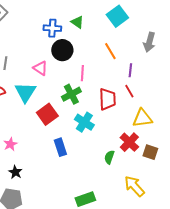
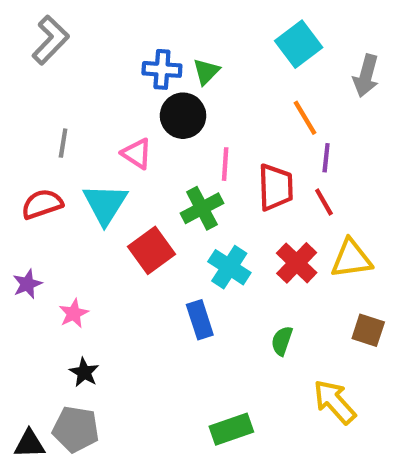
green triangle: (77, 22) -> (206, 72), moved, turned 40
gray arrow: (149, 42) -> (366, 76), moved
orange line: (110, 51) -> (305, 118), moved
red trapezoid: (107, 99) -> (276, 187), moved
red cross: (129, 142) -> (297, 263), moved
blue rectangle: (60, 147) -> (200, 320), moved

